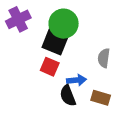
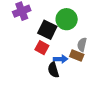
green circle: (64, 24) -> (67, 19), moved
brown rectangle: (101, 98) -> (77, 55), moved

